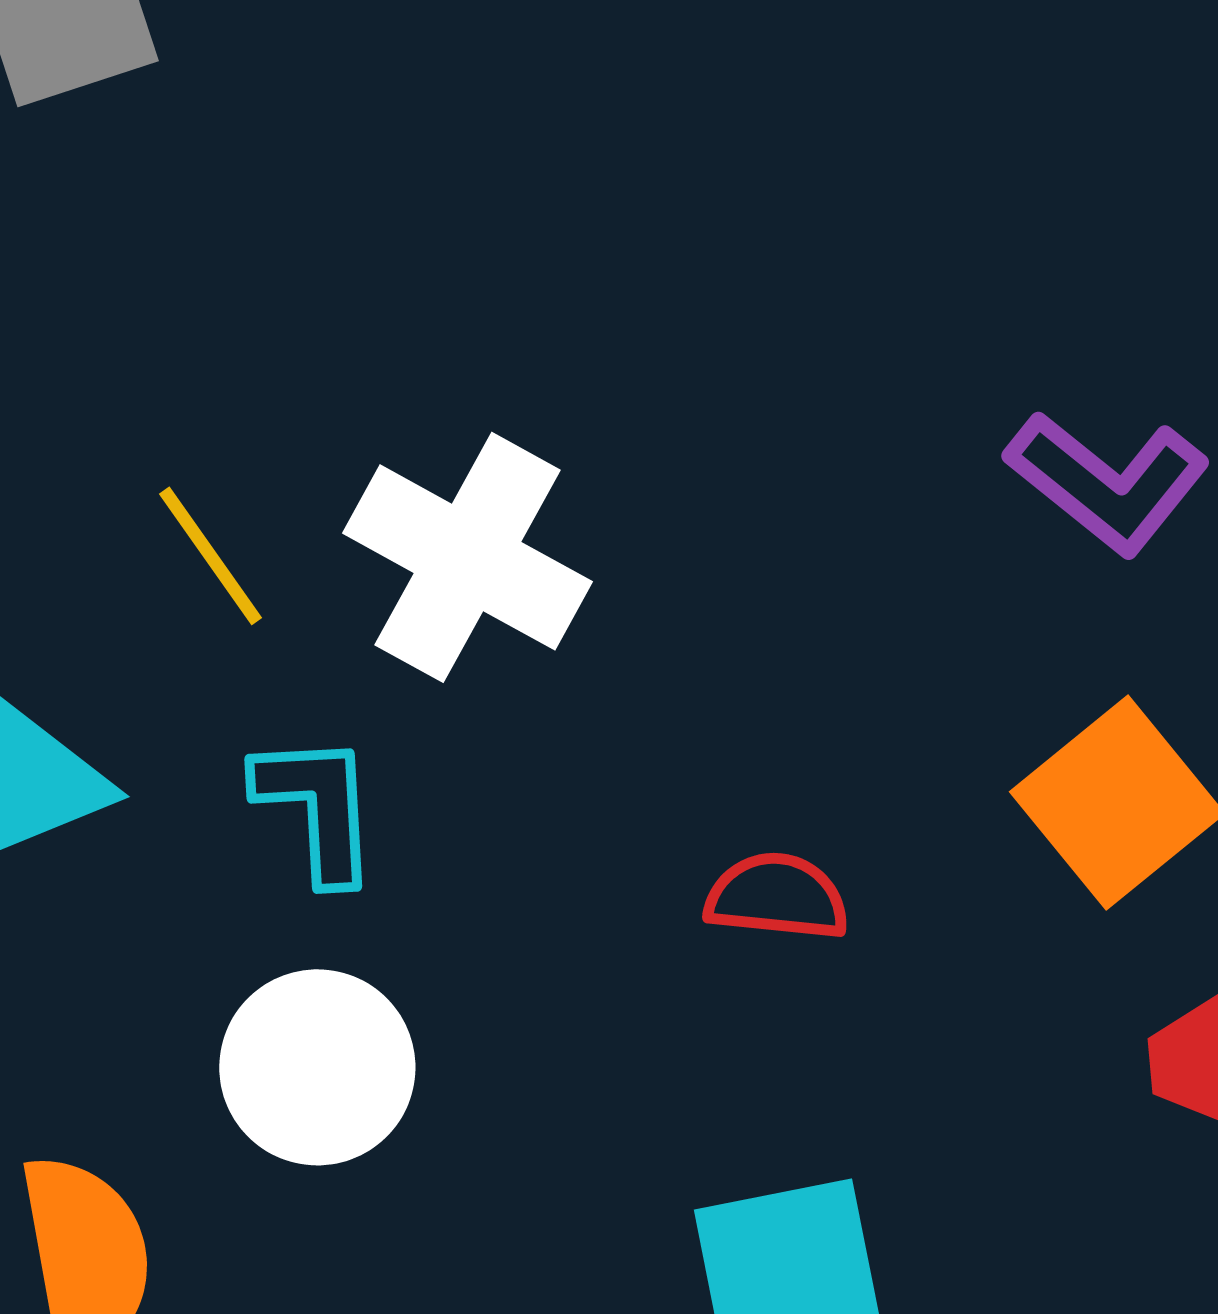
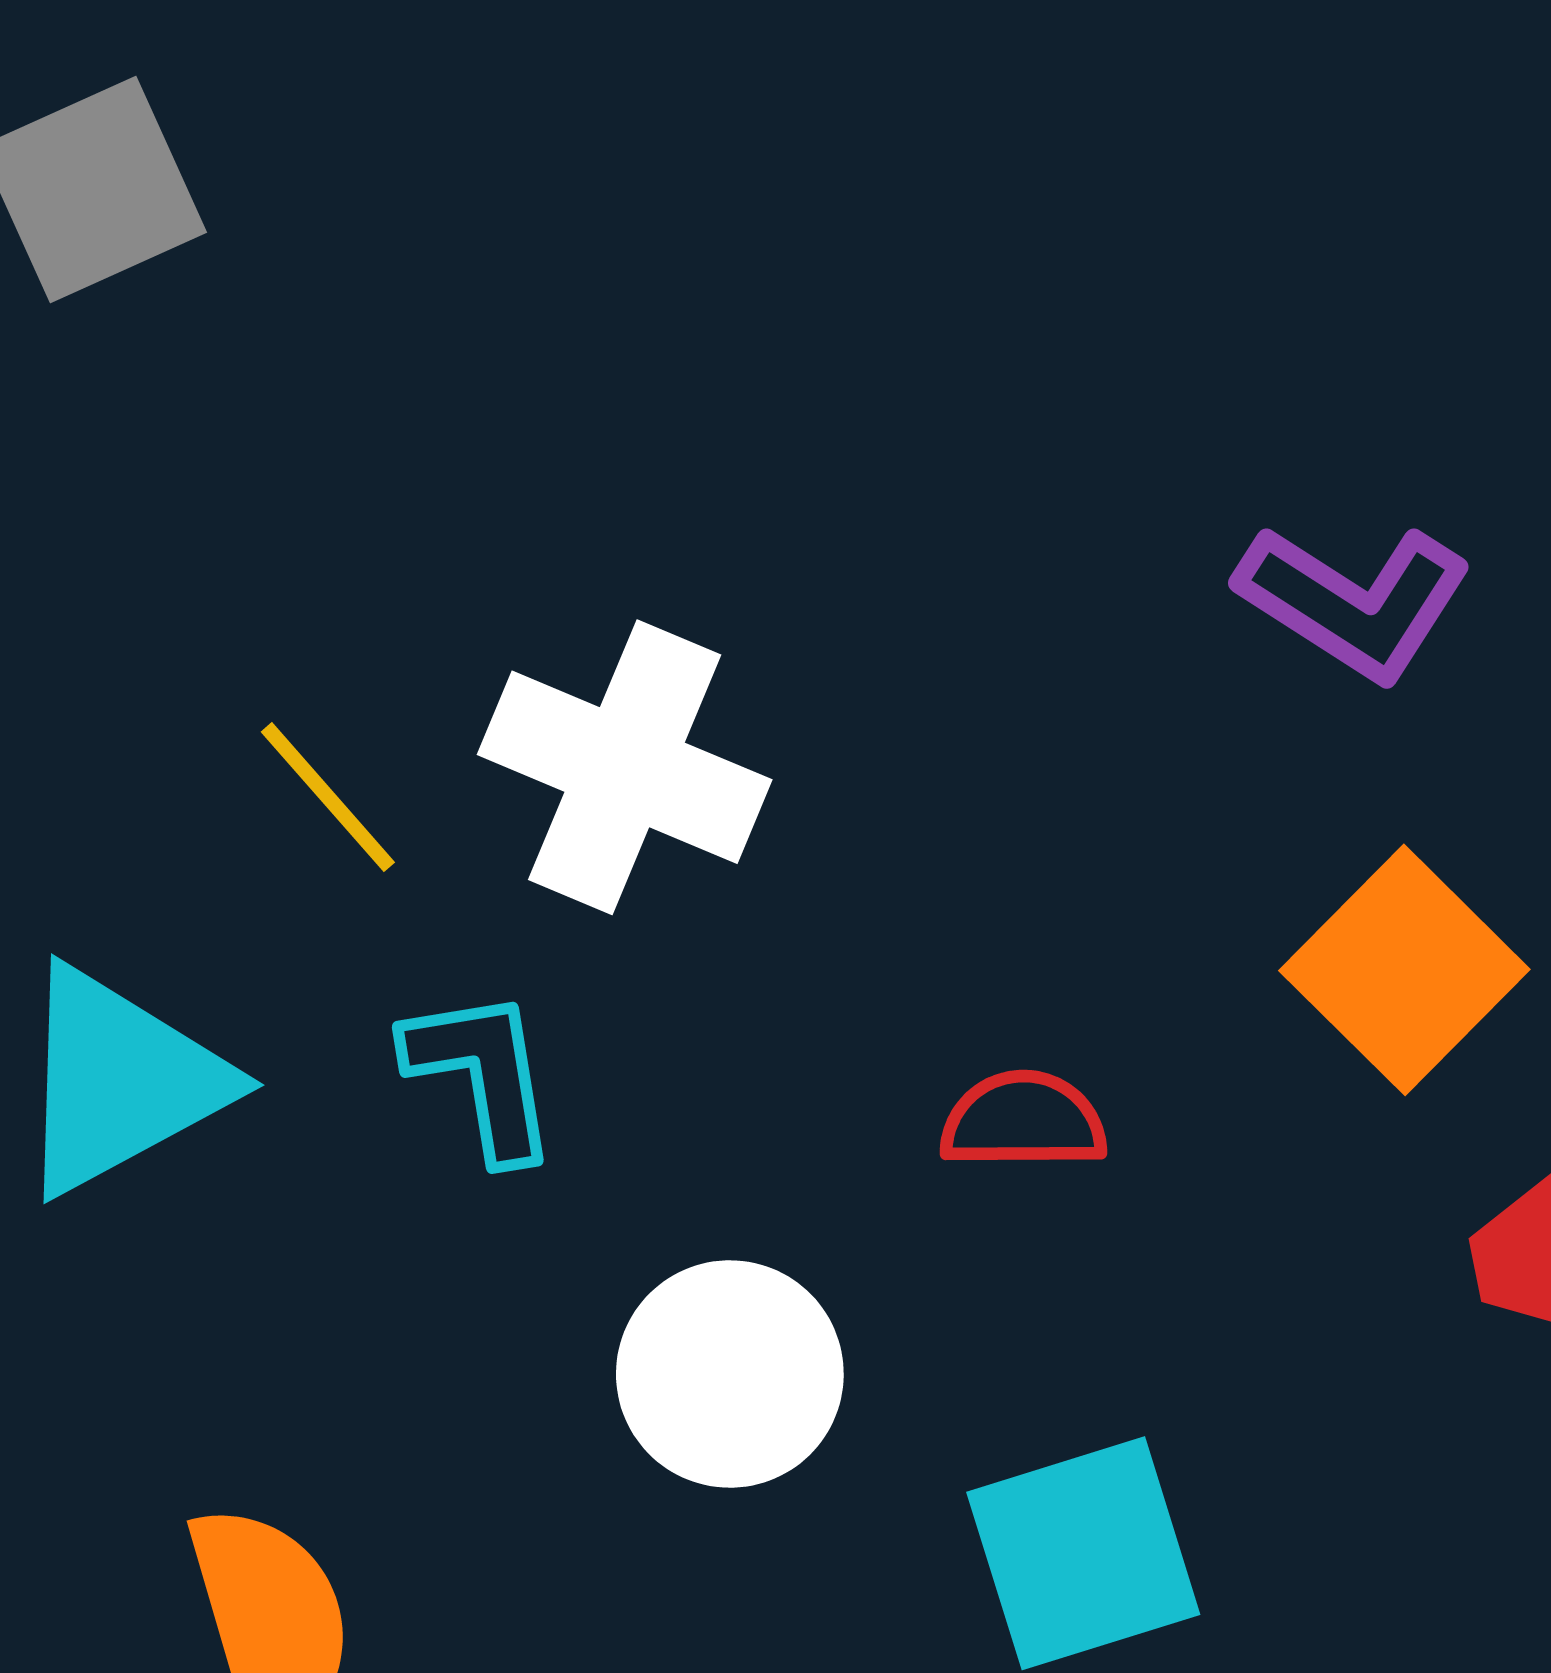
white circle: (317, 1067) -> (730, 1374), moved

